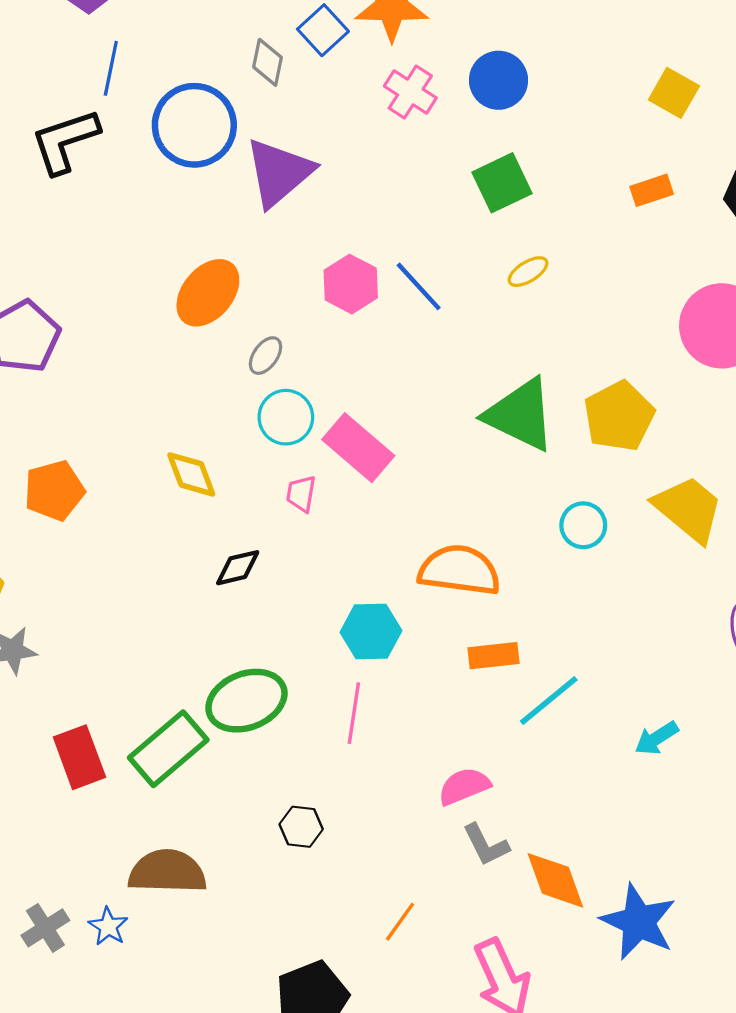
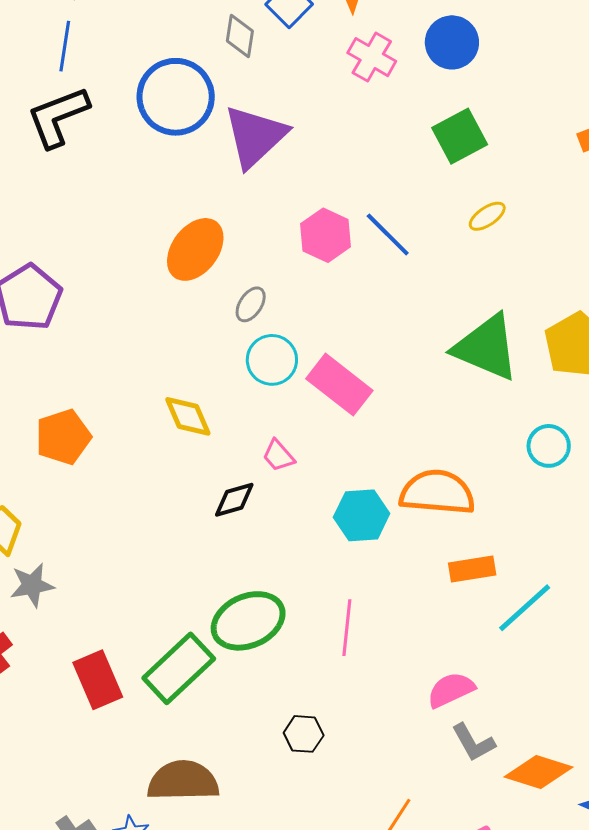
blue line: (111, 68) -> (65, 46), moved
pink trapezoid: (301, 494) -> (278, 456), moved, turned -48
cyan hexagon: (371, 632) -> (362, 515), moved
orange diamond: (555, 880) -> (539, 772), turned -50

